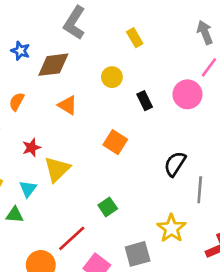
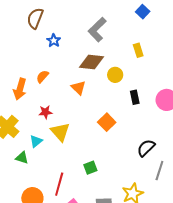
brown diamond: (53, 65) -> (91, 62), moved
yellow triangle: (57, 169) -> (60, 132), turned -40
red line: (72, 238) -> (59, 184), turned -45

